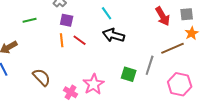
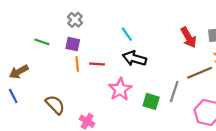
green line: (30, 20) -> (42, 42), turned 32
purple square: (67, 20) -> (73, 44), moved
red line: (80, 40) -> (97, 64), turned -32
pink star: (94, 84) -> (120, 89), moved

